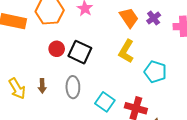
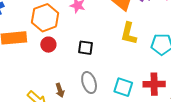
red circle: (57, 49) -> (48, 45), moved
black square: (80, 52) -> (85, 48), size x0.7

